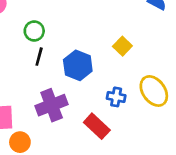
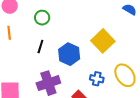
green circle: (34, 31) -> (42, 18), moved
yellow square: (122, 46) -> (103, 41), size x1.6

